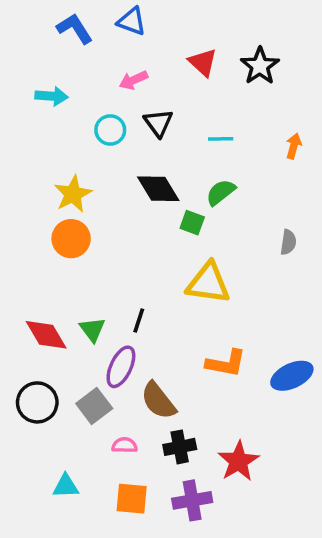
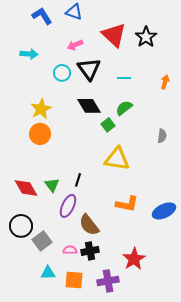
red triangle: (203, 62) -> (114, 35), size x1.5
black triangle: (158, 123) -> (89, 69), size x1.4
green square: (192, 223) -> (108, 125), turned 32
gray square: (94, 406) -> (42, 241), moved
black cross: (180, 447) -> (90, 251), moved
cyan triangle: (66, 486) -> (48, 273), moved

